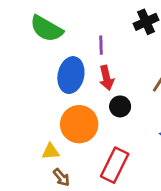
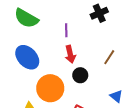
blue ellipse: (71, 75) -> (27, 57), moved, turned -55

